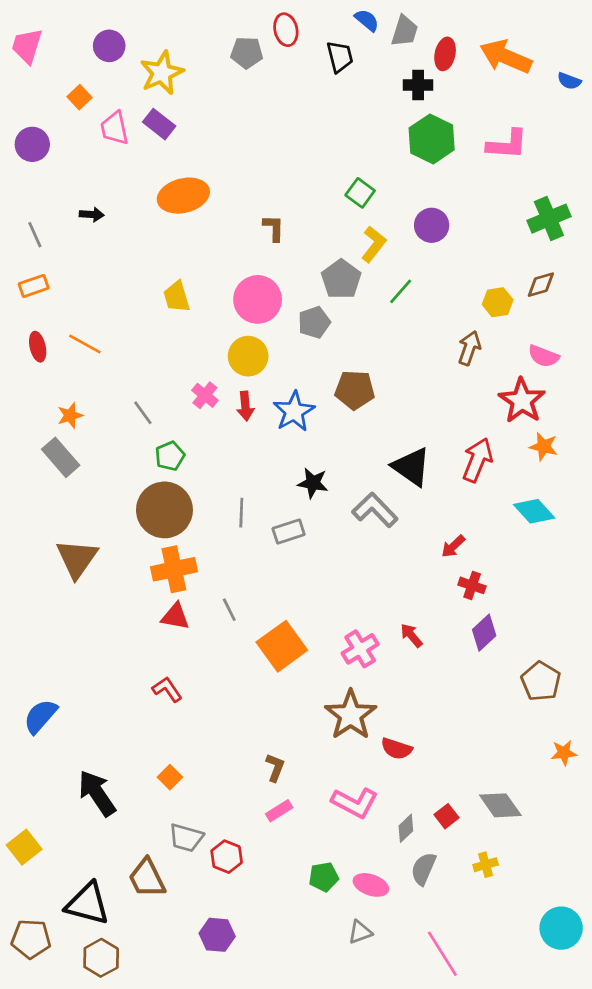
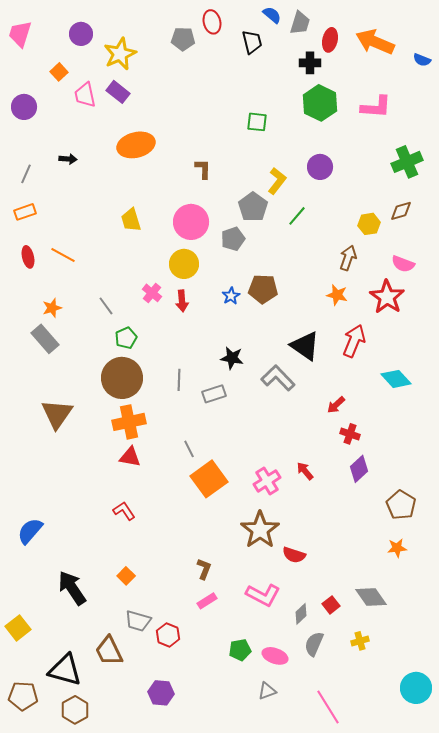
green square: (360, 193) -> (257, 122), moved, turned -30
gray line: (35, 235) -> (26, 174), turned 48
blue star: (294, 411) -> (231, 296), moved, size x0.6
orange star: (544, 447) -> (337, 295), moved
gray line: (229, 610) -> (189, 449), moved
orange star: (564, 753) -> (397, 548), moved

